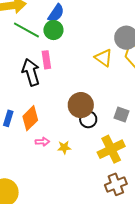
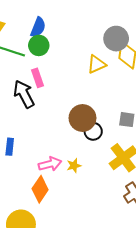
yellow triangle: (104, 58) -> (97, 64), turned -48
orange diamond: (30, 118) -> (40, 189), moved
pink arrow: (42, 142) -> (50, 164), size x1.5

